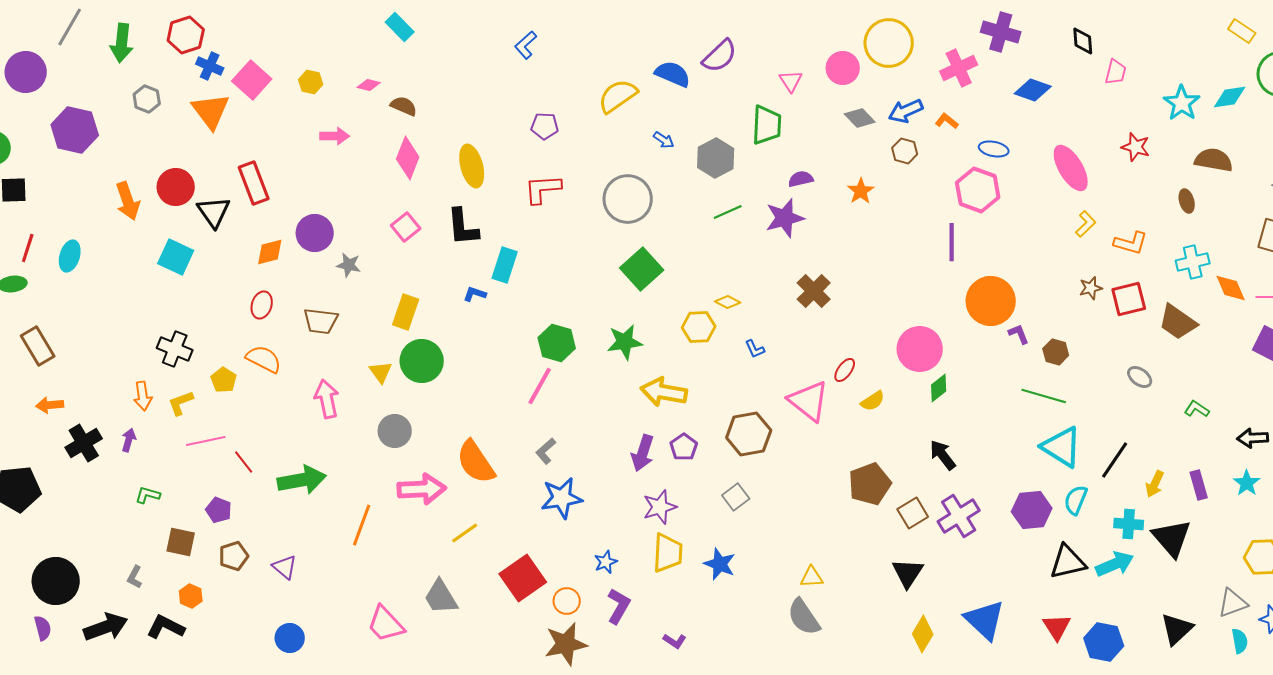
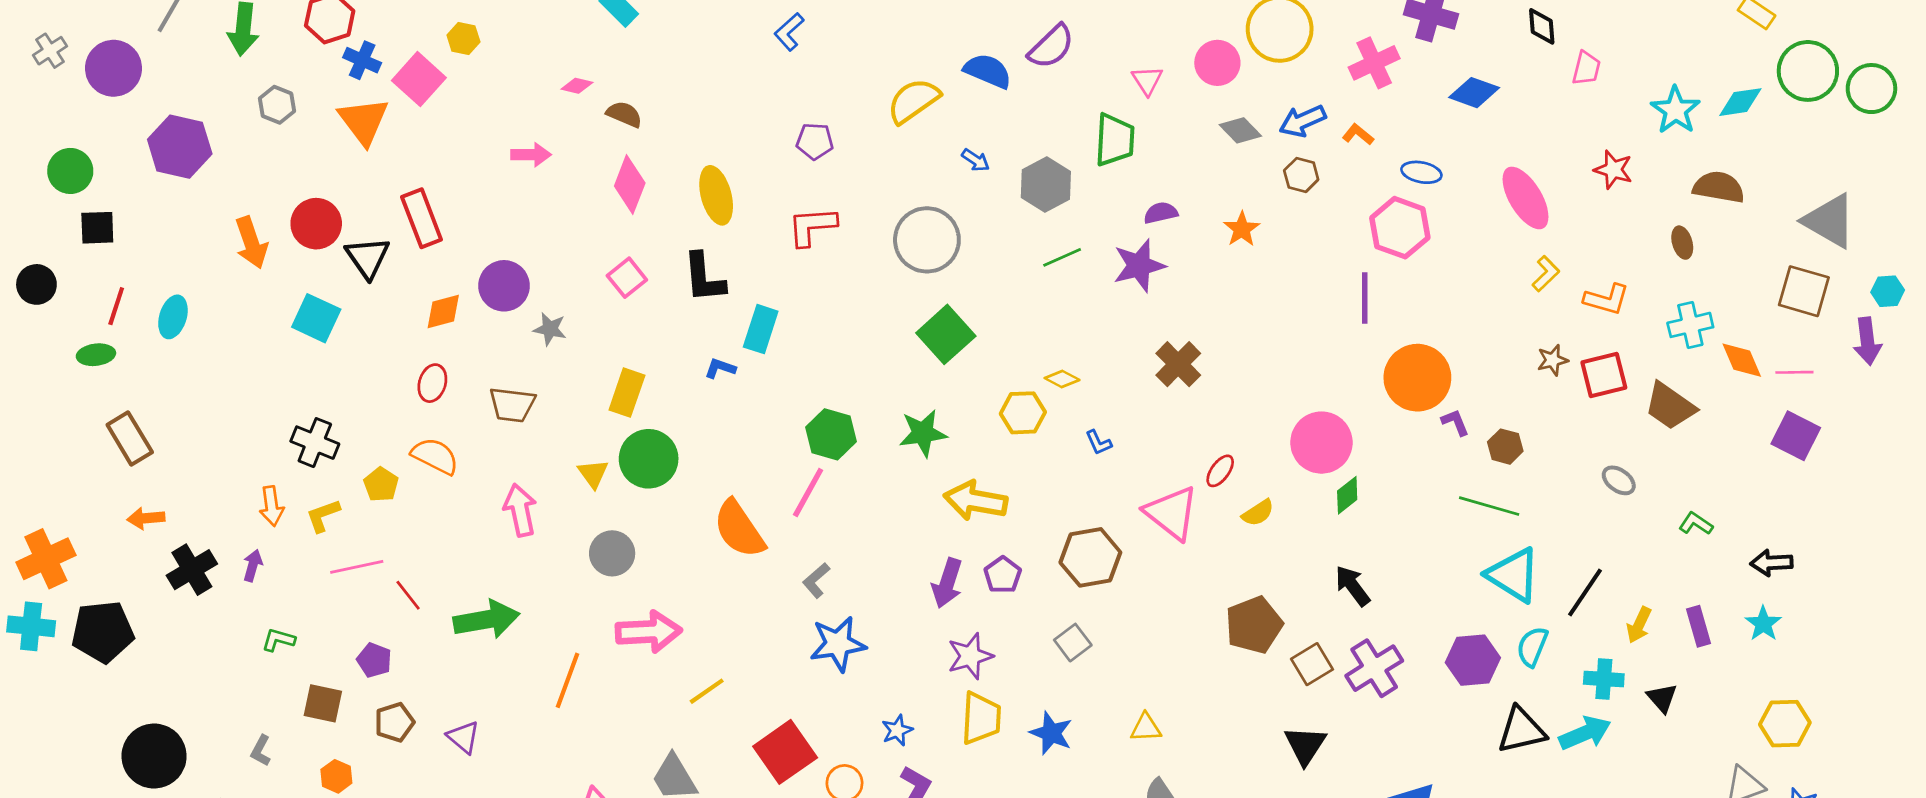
yellow hexagon: (311, 82) -> (463, 39), moved
orange semicircle: (476, 462) -> (739, 529), moved
black triangle: (1172, 538) -> (1662, 698), size x0.6
yellow triangle: (812, 577) -> (1146, 728), moved

